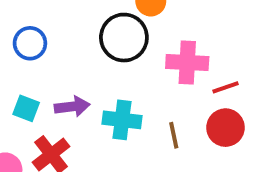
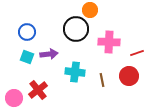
red line: (226, 87) -> (137, 53), moved
purple arrow: (72, 107) -> (49, 54), moved
cyan square: (26, 108) -> (27, 57), moved

